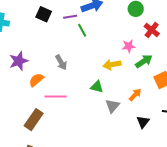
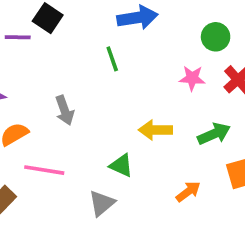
purple line: (70, 17) -> (18, 37), moved
pink star: (129, 46) -> (192, 78), moved
gray triangle: (112, 106) -> (102, 203), moved

